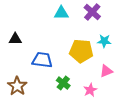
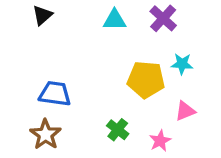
black triangle: (15, 39) -> (42, 15), moved, turned -40
blue trapezoid: (42, 60) -> (55, 94), moved

